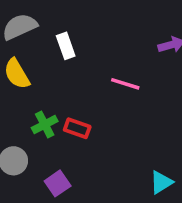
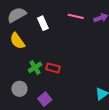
pink line: (125, 84) -> (76, 16), moved

